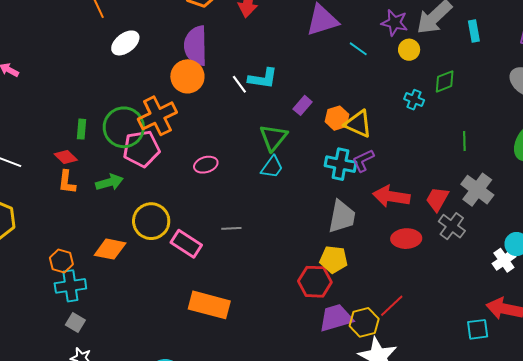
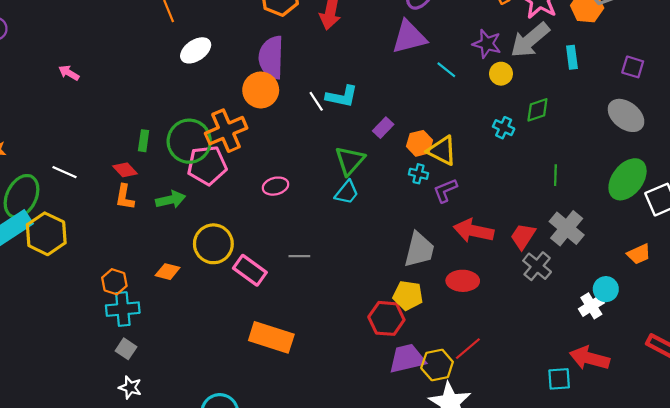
cyan cross: (340, 164) -> (419, 174), moved, size x0.6
red ellipse: (406, 239) -> (463, 281), moved
orange diamond: (110, 249) -> (168, 272), size x0.7

